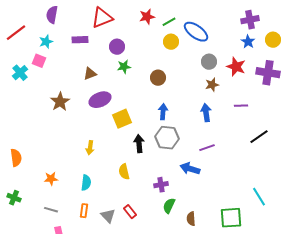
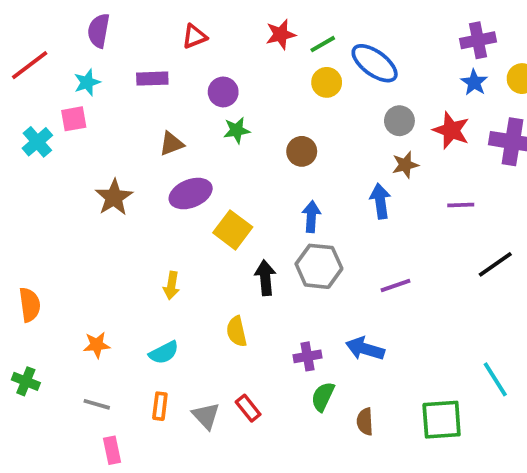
red triangle: (102, 18) -> (194, 36), size x0.6
pink square: (39, 61) -> (74, 119), turned -32
blue arrow: (206, 113) -> (380, 201), moved
yellow square: (122, 119) -> (233, 230), turned -30
blue arrow: (190, 169) -> (365, 349), moved
cyan semicircle: (86, 183) -> (164, 353), turned 56

